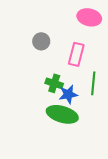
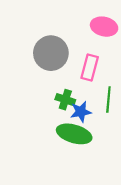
gray circle: (41, 41) -> (51, 53), size x1.8

